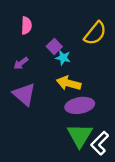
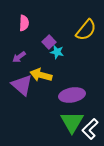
yellow arrow: (69, 83) -> (41, 75), moved

